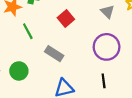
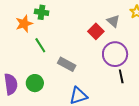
red square: (66, 19) -> (96, 31), moved
black line: (104, 81) -> (121, 76), moved

